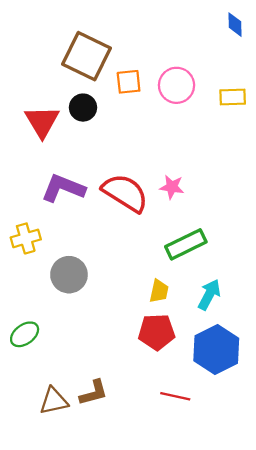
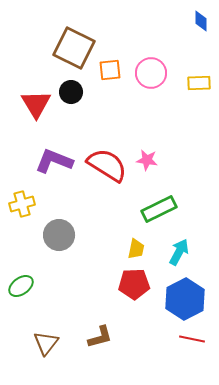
brown L-shape: (94, 393) -> (100, 337), moved
red line: (175, 396) -> (192, 339), moved
brown triangle: (54, 401) -> (46, 343), turned -40

